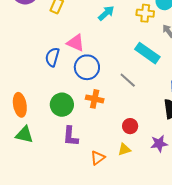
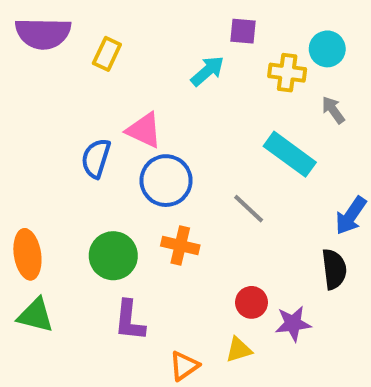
purple star: (159, 144) -> (293, 324), moved

